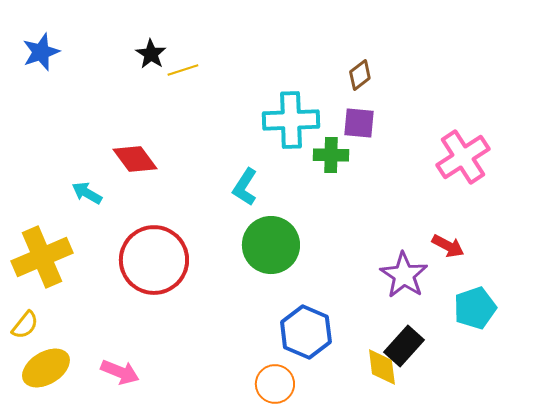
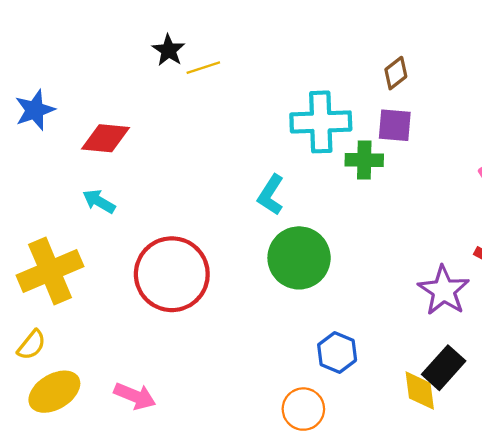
blue star: (41, 52) -> (35, 110), moved
red diamond: (135, 159) -> (105, 138), moved, turned -48
blue hexagon: (306, 332) -> (337, 353), size x0.7

